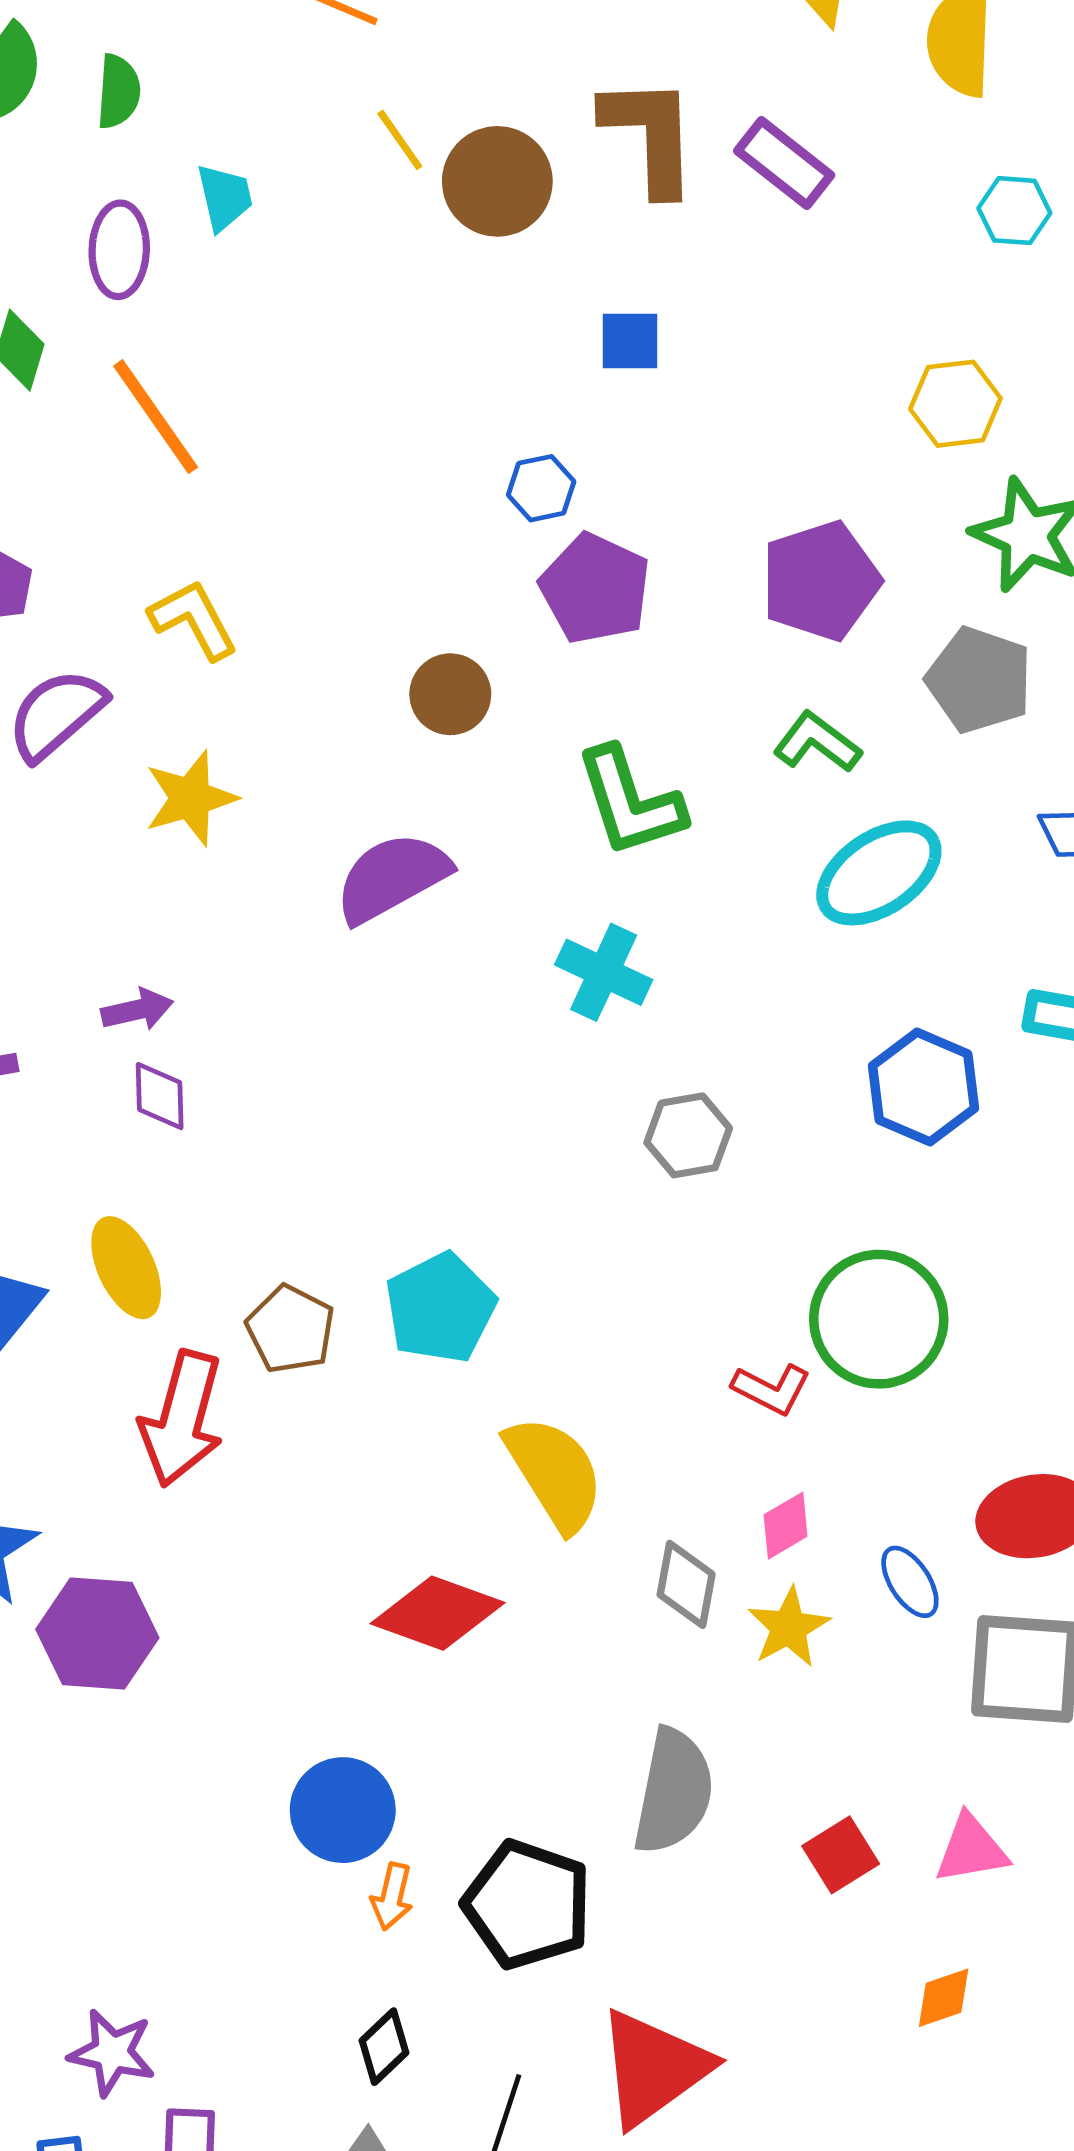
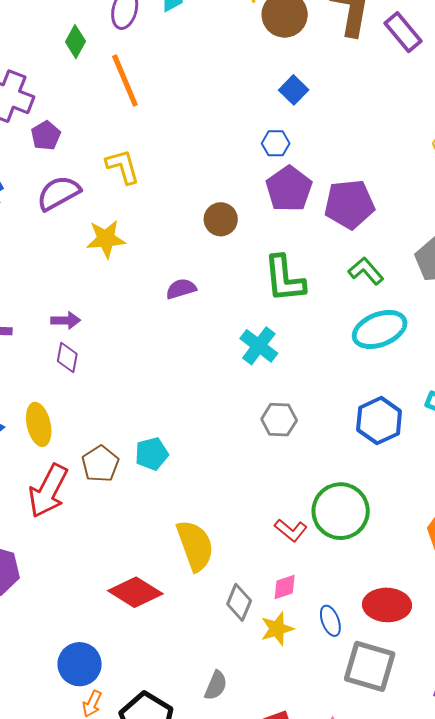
blue square: (630, 341) -> (294, 90), moved, turned 32
purple pentagon: (821, 581) -> (349, 204), moved
purple semicircle: (392, 877) -> (181, 289), size x0.6
cyan pentagon: (440, 1308) -> (152, 454), moved, size x0.7
gray semicircle: (673, 1791) -> (216, 685), size x0.6

